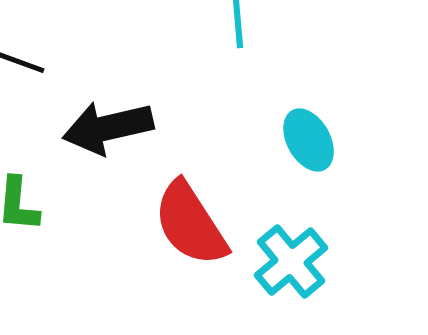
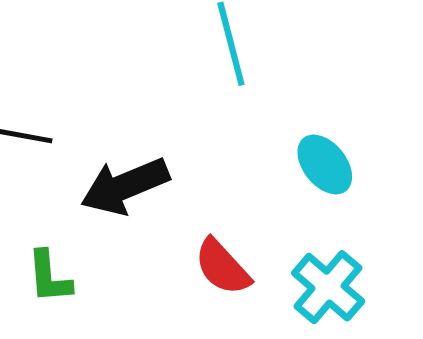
red semicircle: (190, 224) -> (222, 267), size x0.7

